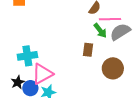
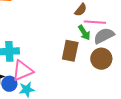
brown rectangle: (88, 50) -> (70, 51), size x1.5
brown circle: (113, 68) -> (101, 59), moved

